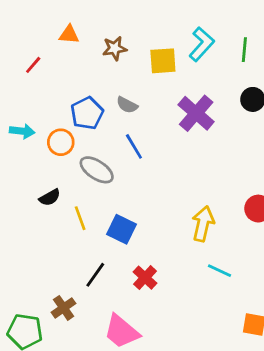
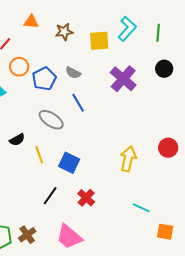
orange circle: (61, 142) -> (19, 67), moved
cyan line: (220, 271) -> (141, 208), moved
brown cross: (64, 308) -> (27, 235), moved

